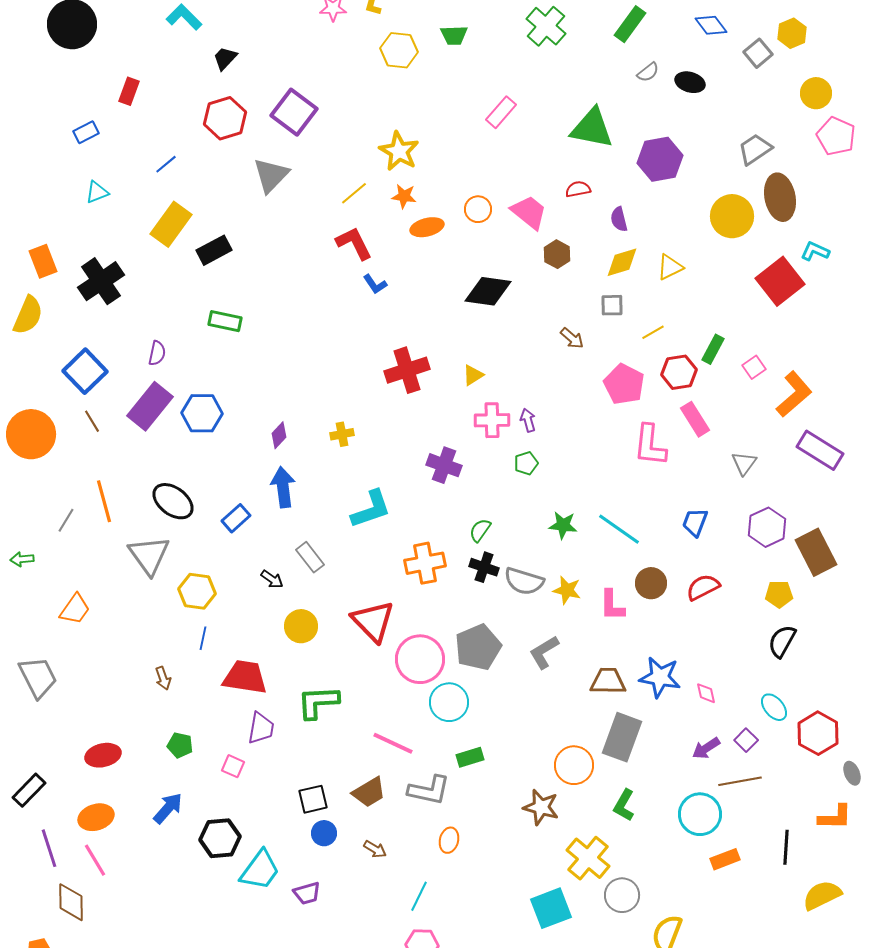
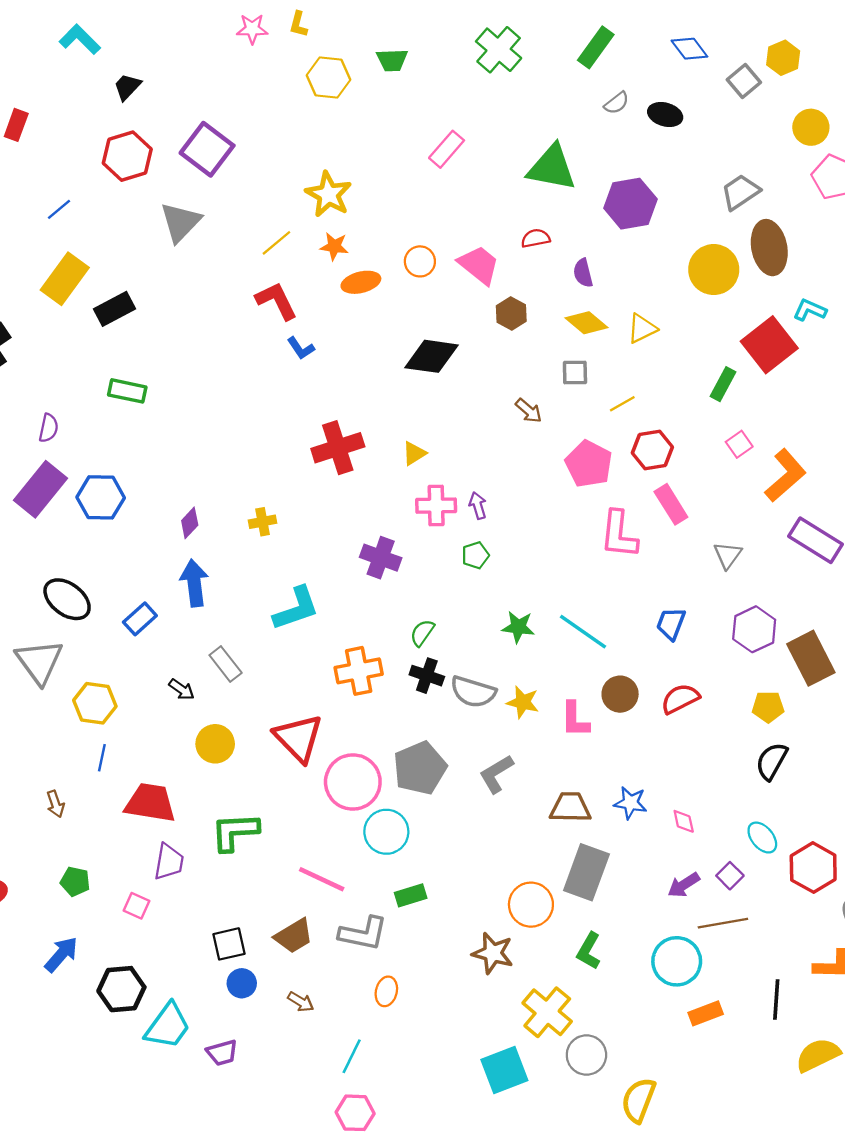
yellow diamond: (622, 262) -> (586, 323), turned 57
green rectangle: (713, 349) -> (723, 384), moved
blue star: (660, 677) -> (630, 803), size x0.7

